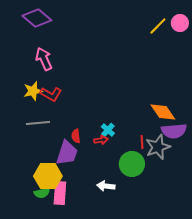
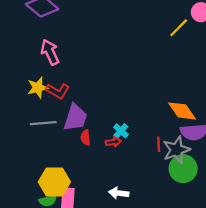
yellow line: (158, 26) -> (179, 28), moved
purple trapezoid: (67, 153) -> (75, 118), moved
green circle: (132, 164) -> (183, 169), moved

